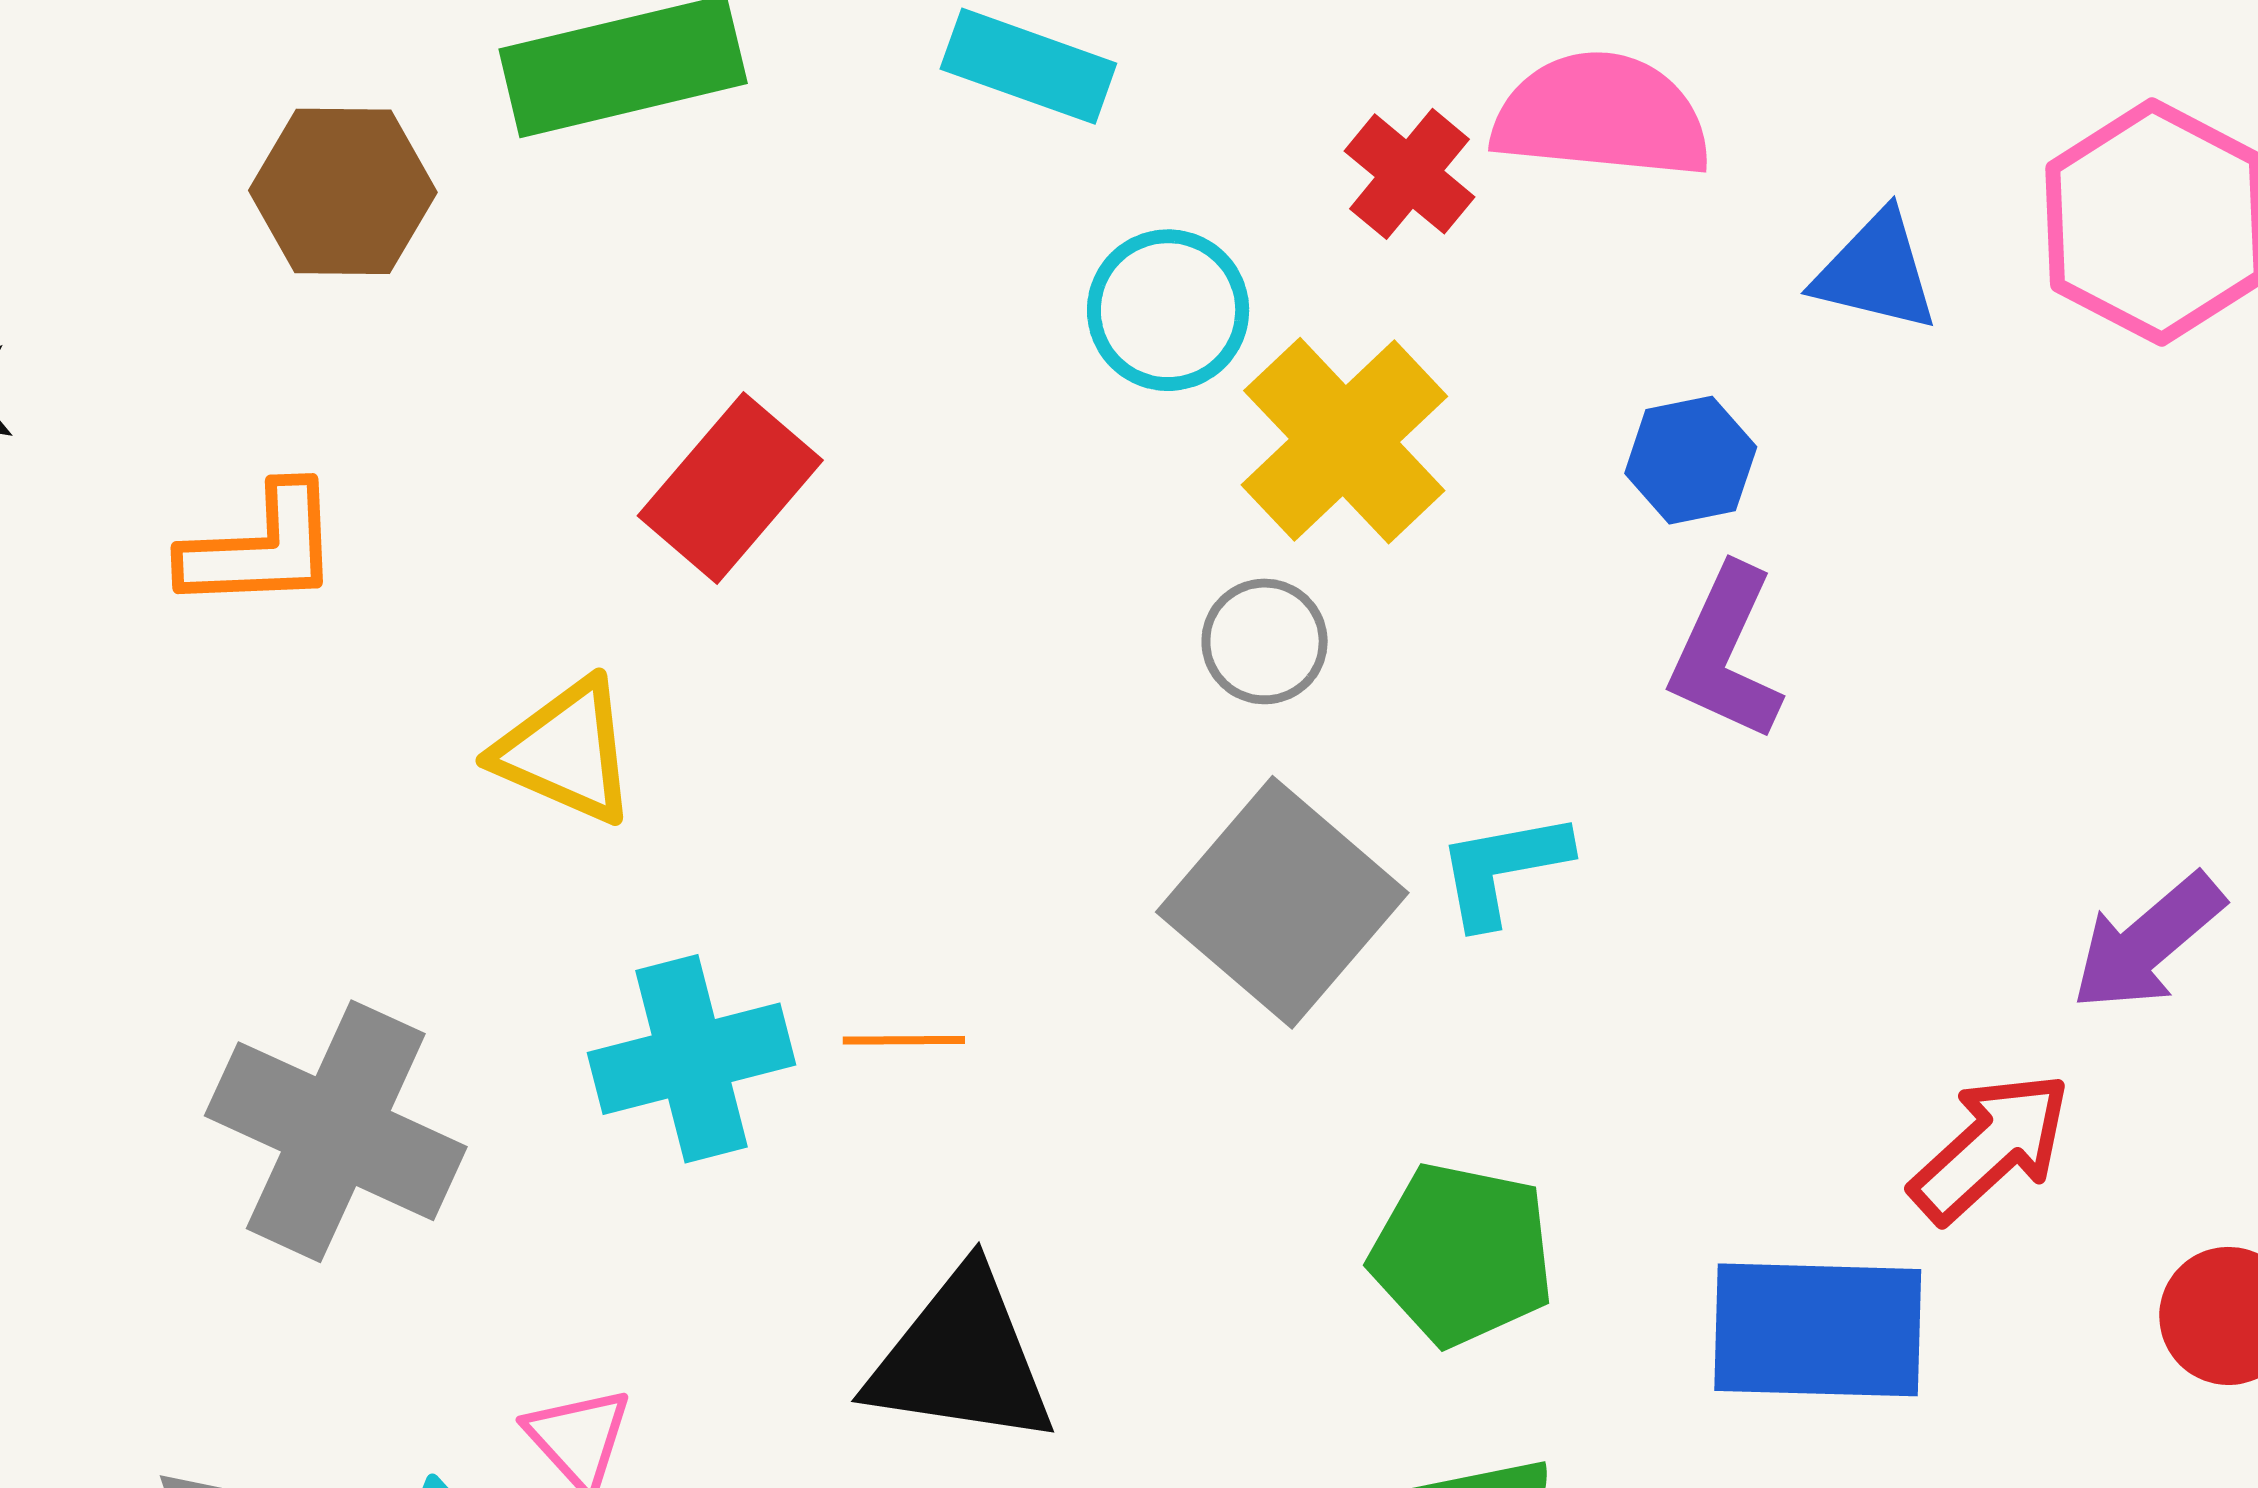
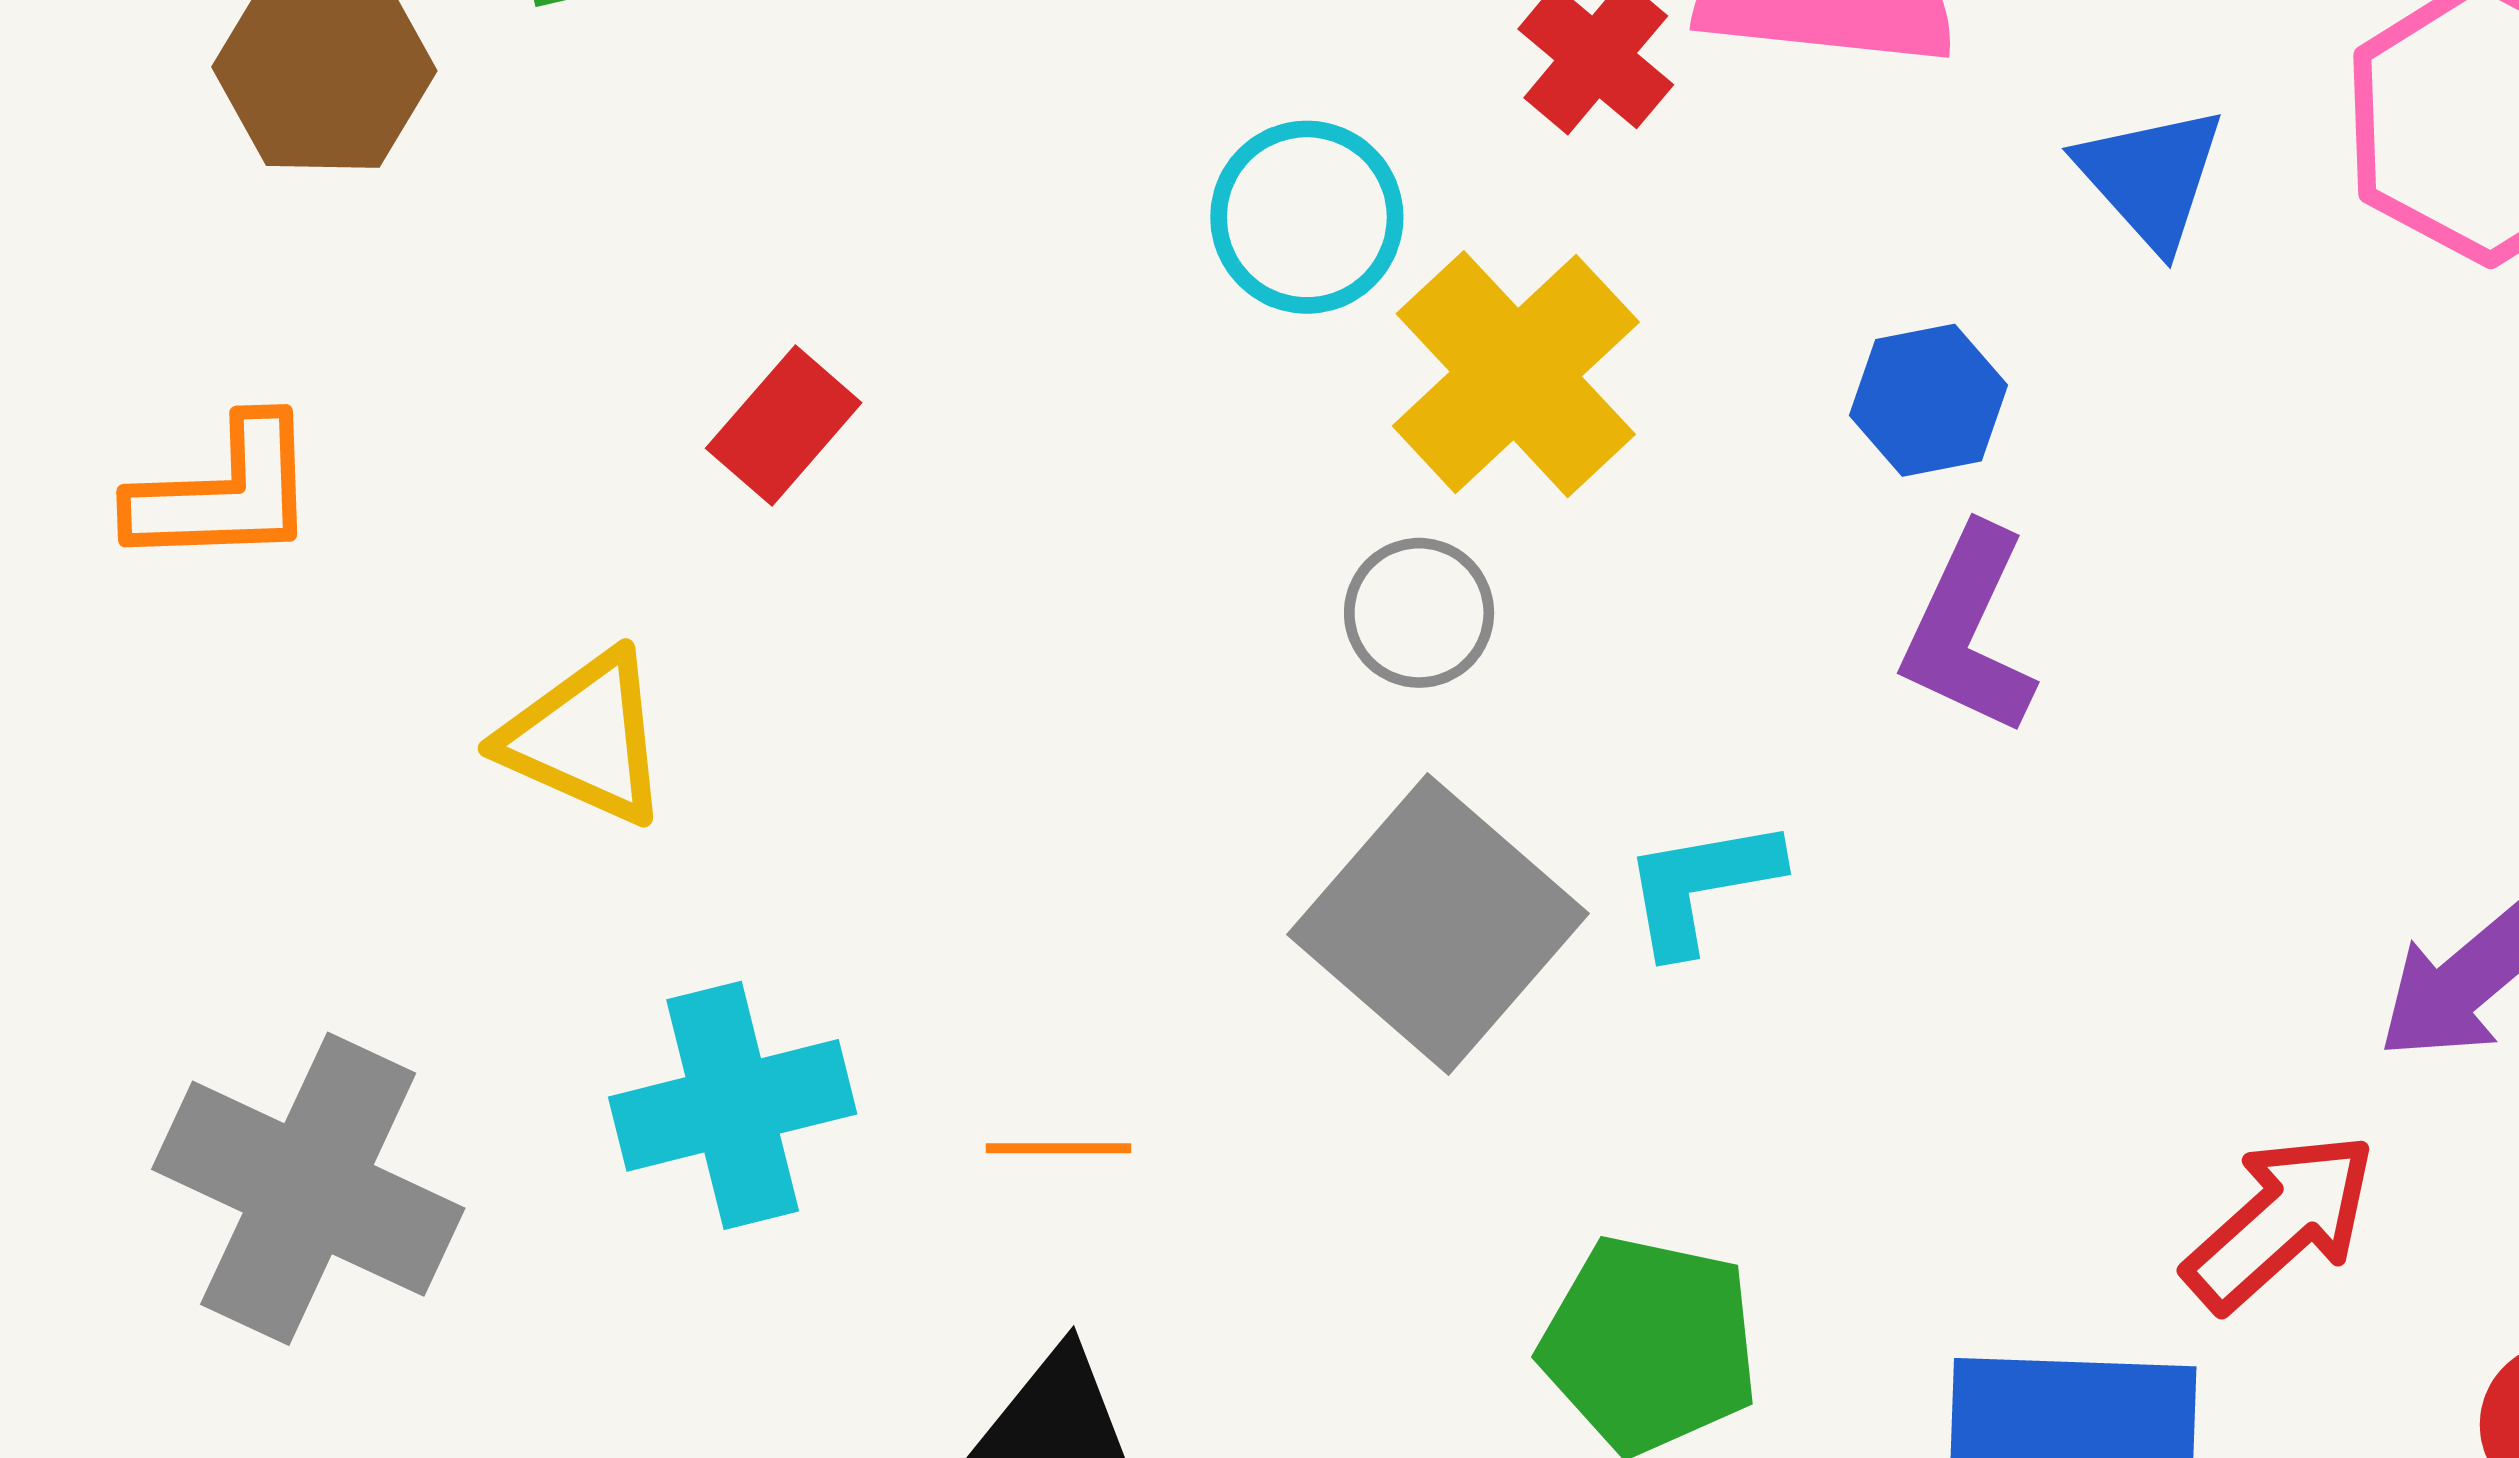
blue triangle: (1876, 272) -> (2151, 177), turned 34
red rectangle: (730, 488) -> (784, 426), size x0.7
orange line: (904, 1040) -> (1059, 1148), moved

